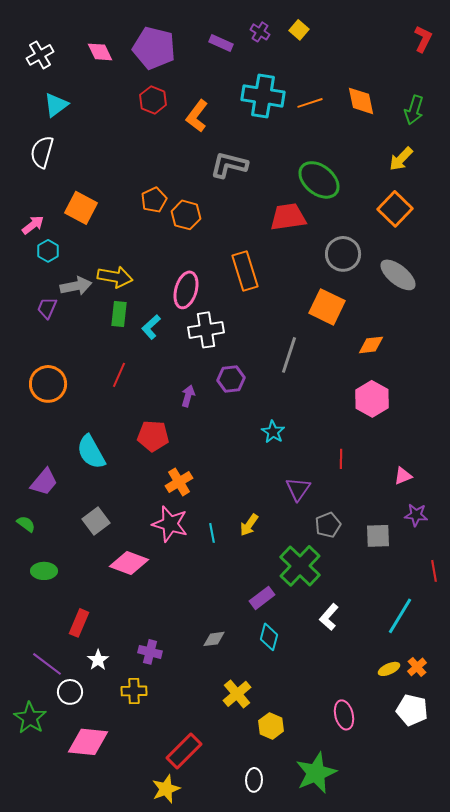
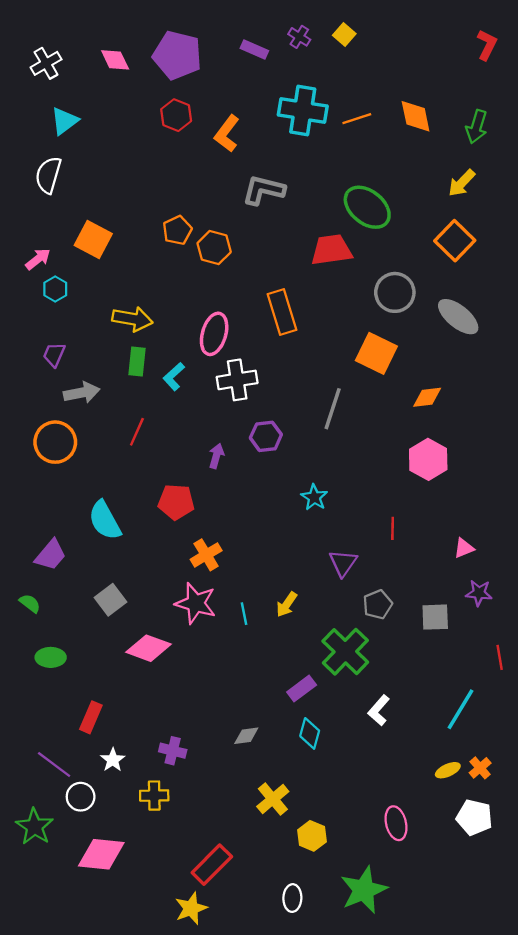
gray arrow: (76, 286) -> (82, 393), moved

